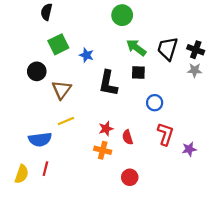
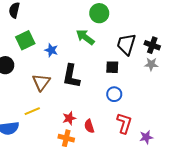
green circle: (122, 15) -> (99, 13), moved
green arrow: (136, 48) -> (85, 37), moved
black square: (138, 72) -> (112, 67), moved
brown triangle: (62, 90) -> (41, 82), moved

